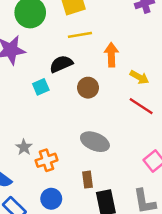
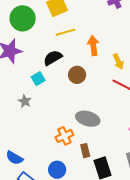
yellow arrow: (139, 77) -> (118, 62), turned 42
gray star: (24, 147) -> (25, 101), moved
orange cross: (46, 160) -> (64, 136), moved

